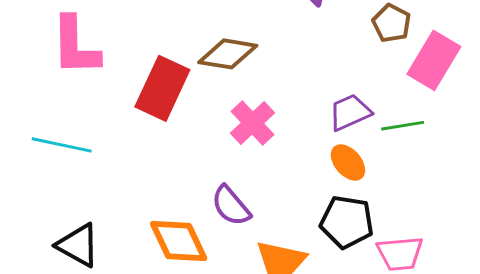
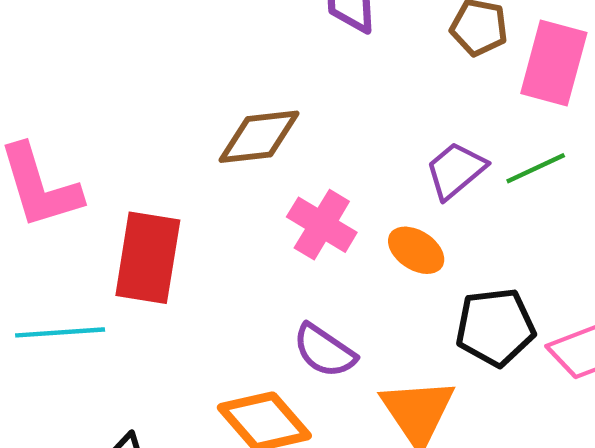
red rectangle: (162, 88) -> (148, 258), moved
orange ellipse: (348, 163) -> (416, 250), moved

